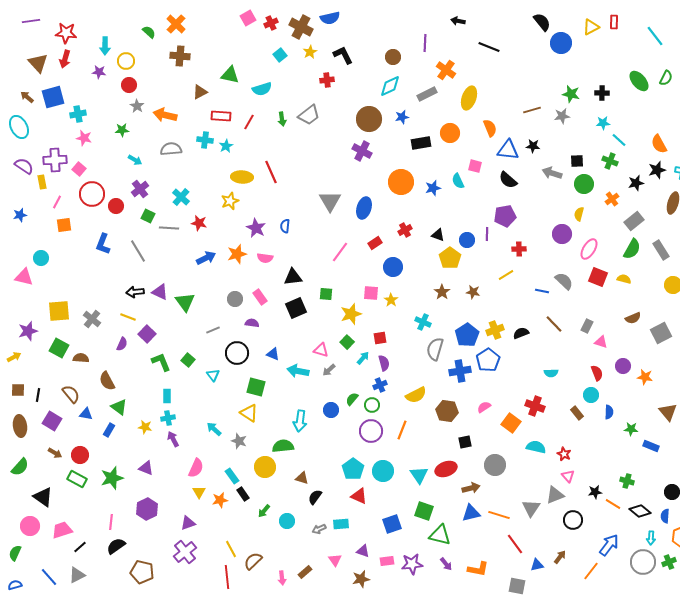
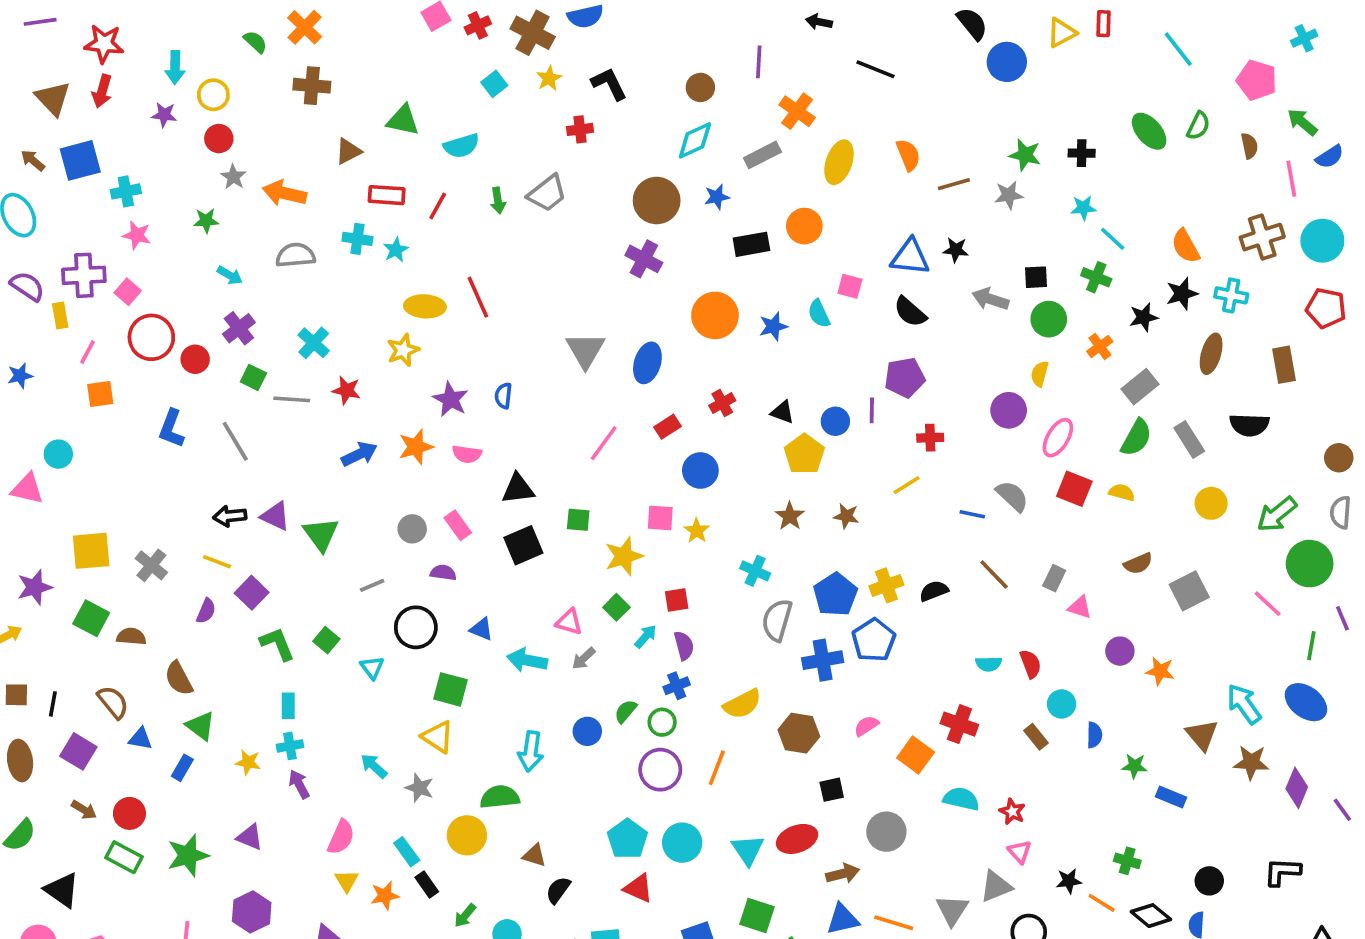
orange semicircle: (490, 128) -> (908, 155), moved
red semicircle: (597, 373) -> (1031, 664), moved

